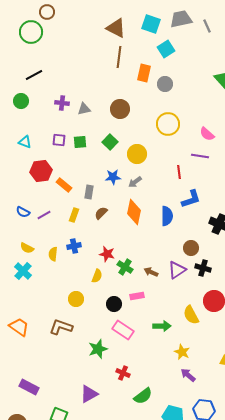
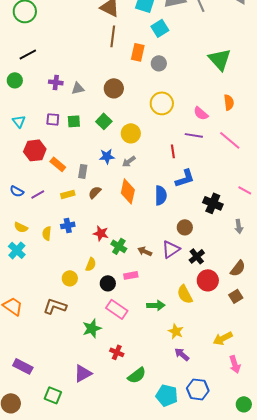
cyan triangle: (25, 142) -> (19, 121), turned 32
yellow rectangle: (74, 215) -> (68, 194), turned 56
black cross: (203, 268) -> (197, 256), moved, turned 35
yellow semicircle: (97, 276) -> (91, 264), moved

